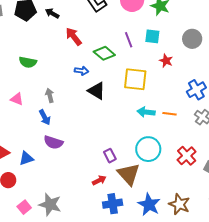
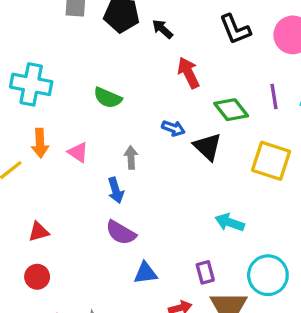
blue arrow: (82, 71) -> (173, 128), moved
black triangle: (97, 91) -> (208, 147), moved
cyan arrow: (146, 112) -> (230, 222), moved
blue triangle: (26, 158) -> (145, 273), moved

